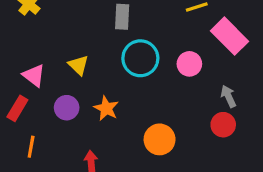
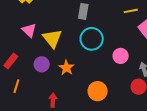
pink circle: (189, 64) -> (121, 56), moved
yellow triangle: (78, 65) -> (52, 39), size x1.5
pink triangle: (34, 75) -> (29, 30), moved

